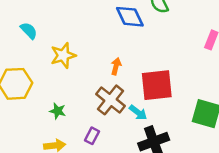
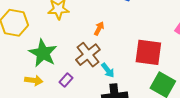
red square: (157, 85) -> (148, 52), moved
green star: (58, 111) -> (43, 53), size x2.0

